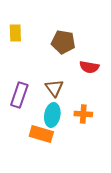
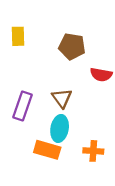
orange cross: (83, 114) -> (93, 151), moved

